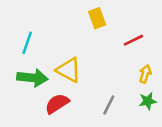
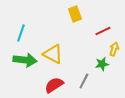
yellow arrow: (145, 74) -> (114, 49), moved
green star: (148, 101) -> (102, 64), moved
red semicircle: (57, 104) -> (54, 85), moved

